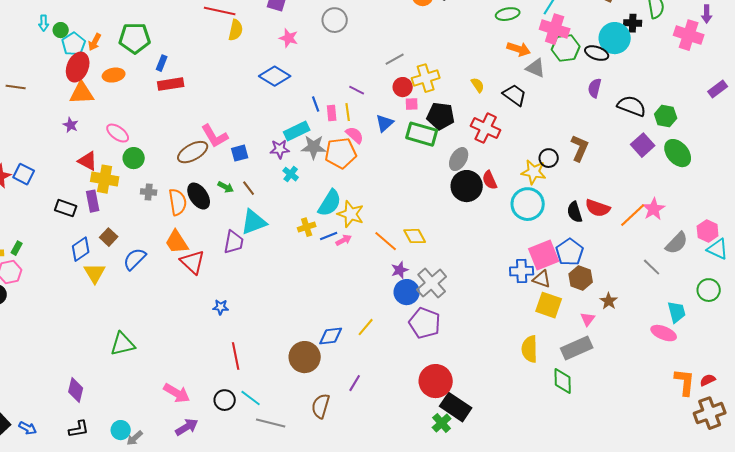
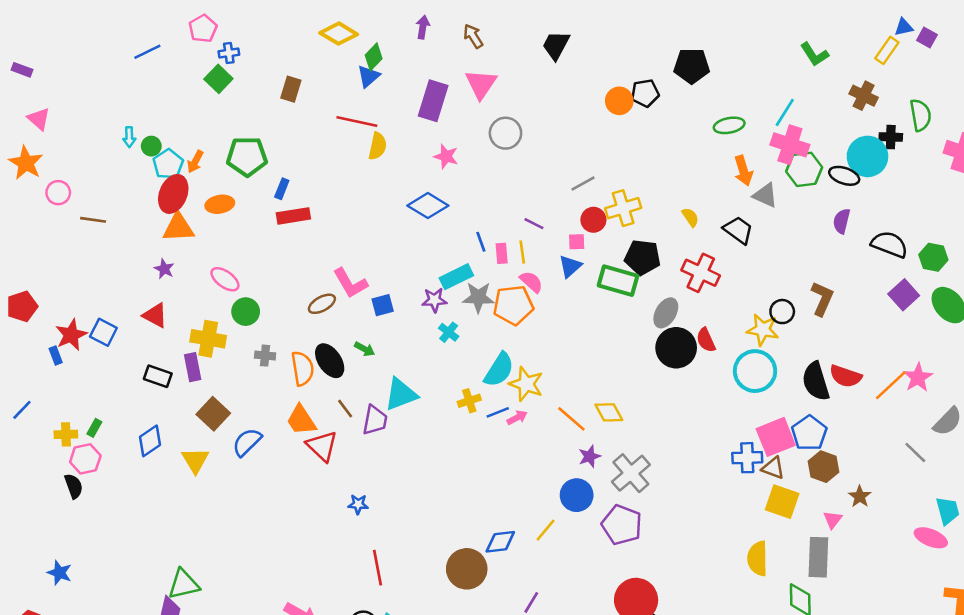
orange arrow: (519, 49) -> (743, 171), turned 55
pink square: (412, 104) -> (577, 242), moved
brown ellipse: (193, 152) -> (322, 304), size x0.7
red triangle: (88, 161) -> (155, 315), moved
brown line: (249, 188) -> (345, 409), moved
black semicircle: (575, 212) -> (816, 381), size x1.4
brown square: (109, 237) -> (213, 414), size x1.4
blue diamond: (81, 249) -> (150, 441), moved
blue circle: (407, 292) -> (577, 495), moved
green triangle: (123, 344) -> (184, 584), moved
gray rectangle: (577, 348) -> (818, 557), turned -64

